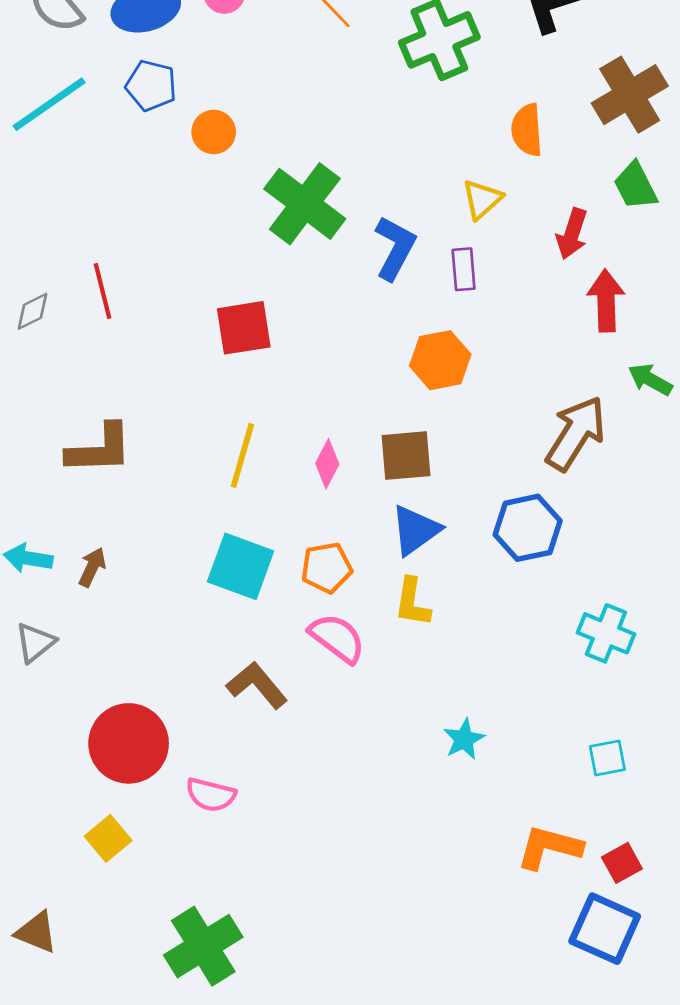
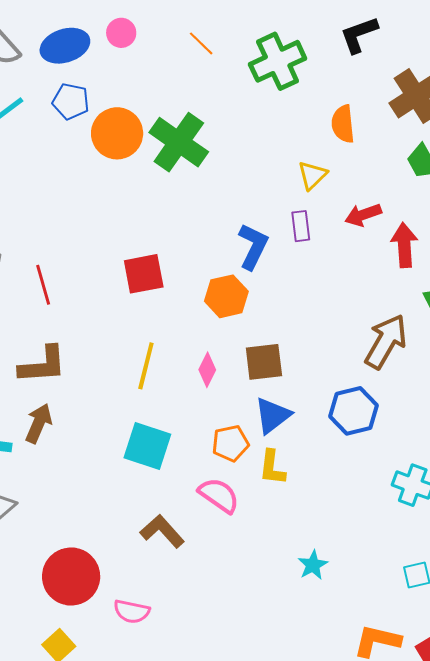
orange circle: (214, 132) -> (117, 133), size x1.6
green cross: (305, 204) -> (179, 142), moved
red arrow: (572, 234) -> (363, 215), moved, turned 54
blue L-shape: (395, 248) -> (253, 246), moved
red line: (102, 291) -> (43, 285), moved
orange hexagon: (440, 360) -> (226, 296), moved
brown arrow: (92, 567) -> (39, 423), moved, size x1.4
orange pentagon: (327, 568) -> (230, 443), moved

